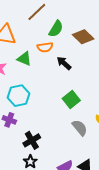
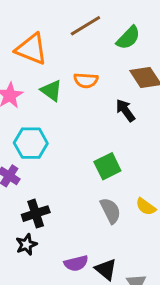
green semicircle: (56, 29) -> (128, 38), moved
black arrow: (64, 63) -> (125, 110), moved

